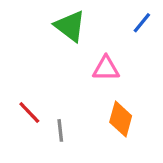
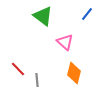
pink triangle: (106, 68) -> (65, 42), turned 42

